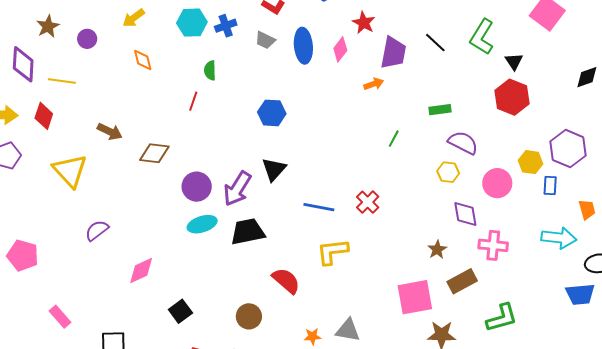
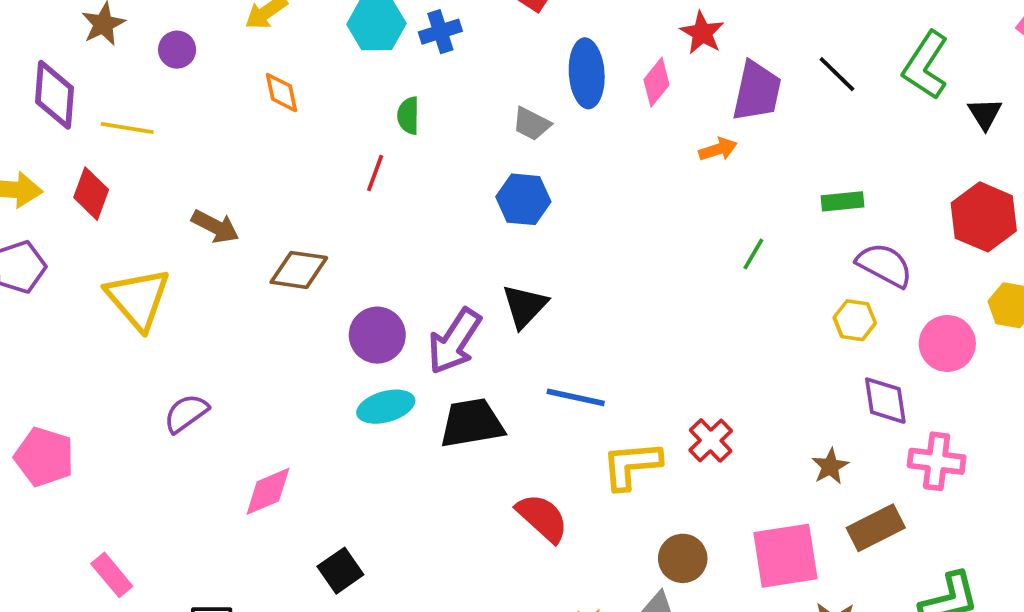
gray trapezoid: (265, 40) -> (532, 124), moved
red hexagon: (512, 97) -> (984, 217), moved
red cross: (368, 202) -> (711, 440), moved
blue line: (319, 207) -> (576, 397), moved
brown circle: (249, 316) -> (683, 558), moved

